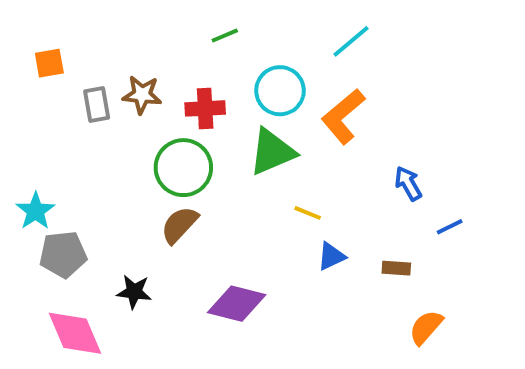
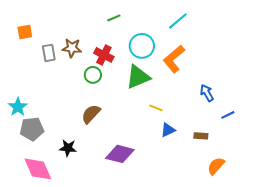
red cross: (205, 108) -> (104, 55), turned 30
green circle: (183, 168) -> (93, 75), moved, size x0.6

